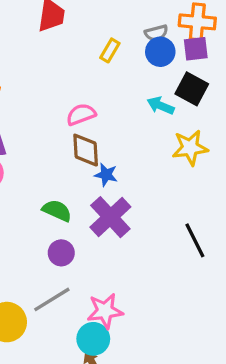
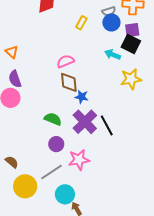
purple square: (196, 49) -> (132, 30), moved
black line: (195, 240) -> (107, 125), moved
pink star: (105, 311) -> (79, 160), moved
cyan circle: (93, 339) -> (65, 194), moved

